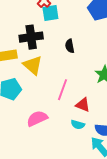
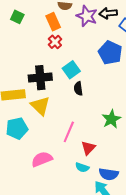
cyan square: (50, 13) -> (71, 70), moved, turned -30
red triangle: (83, 105) -> (88, 148), turned 49

